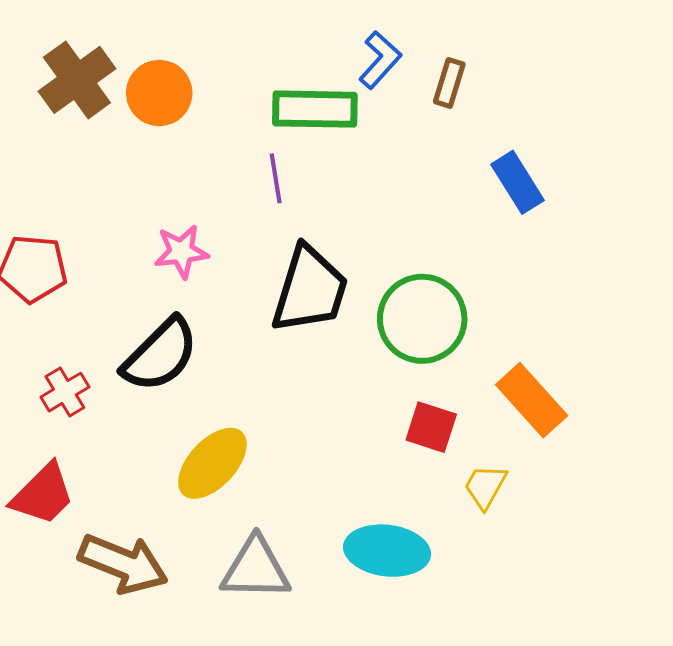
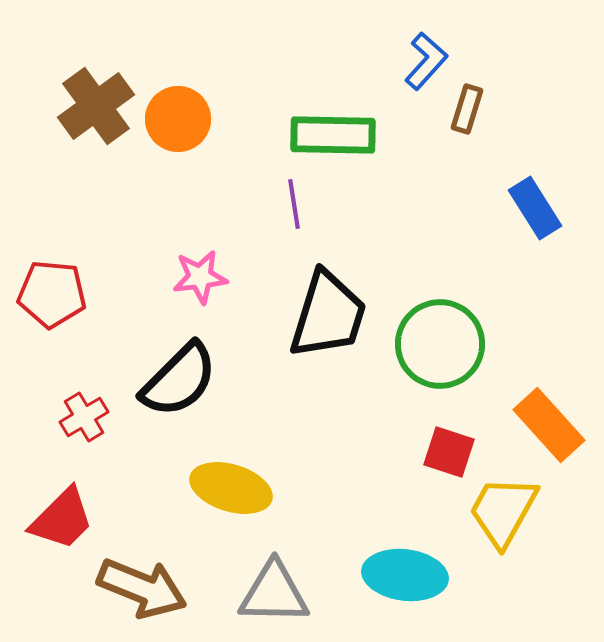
blue L-shape: (380, 60) -> (426, 61), moved
yellow ellipse: (212, 463) -> (231, 488), turned 64
yellow trapezoid: (485, 486) -> (503, 511), size x1.6

